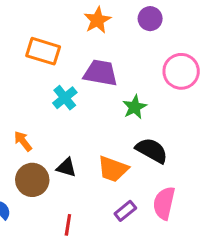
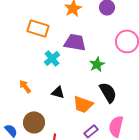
black semicircle: (152, 150) -> (108, 92), turned 30
black triangle: (66, 167) -> (58, 92), moved
brown circle: (32, 180) -> (34, 122), moved

